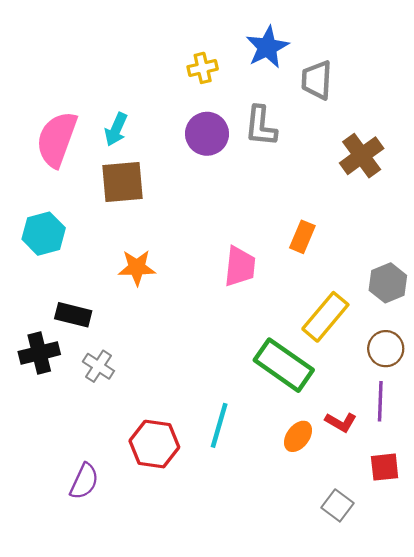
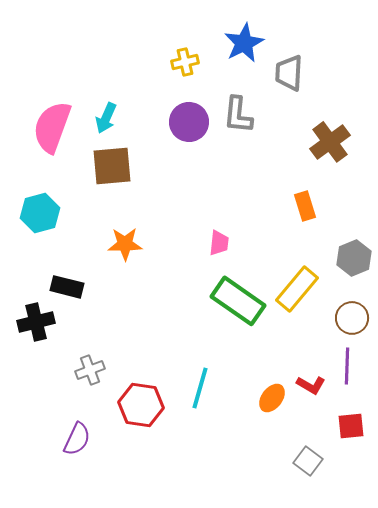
orange rectangle: (302, 237) -> (305, 206), moved, turned -40
pink trapezoid: (240, 266) -> (219, 243), size x0.7
green rectangle: (284, 365) -> (238, 301), moved
gray cross: (98, 366) -> (90, 370), moved, turned 36

